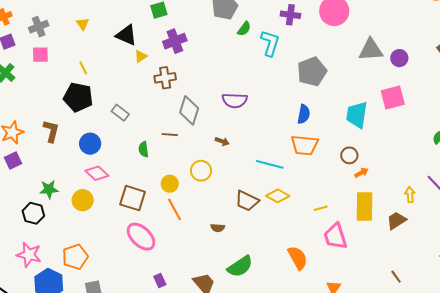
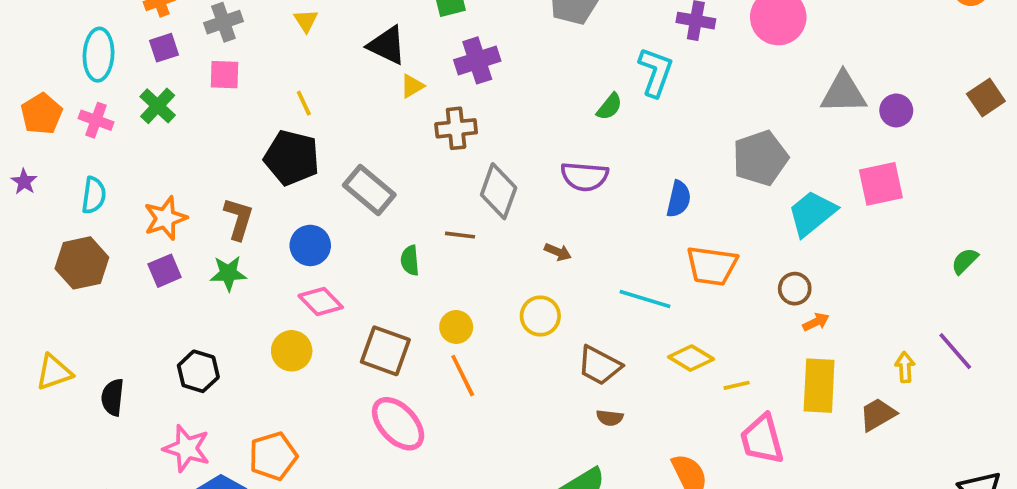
green semicircle: (244, 29) -> (609, 107), moved
gray pentagon: (312, 72) -> (760, 158), moved
gray rectangle: (120, 113) -> (369, 190), size x1.5
blue semicircle: (304, 114) -> (679, 199), moved
cyan trapezoid: (357, 115) -> (812, 213), turned 40
yellow circle: (201, 171) -> (540, 316), moved
green star: (49, 189) -> (228, 273), moved
yellow diamond: (278, 196) -> (691, 358), moved
brown semicircle: (218, 228) -> (610, 418), moved

